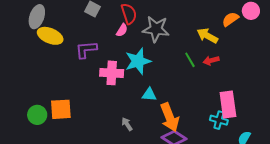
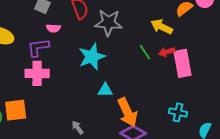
pink semicircle: (122, 30) -> (53, 28), moved, turned 64
pink cross: (112, 73) -> (37, 73), moved
pink rectangle: (228, 105) -> (182, 63), moved
gray arrow: (127, 124) -> (78, 127), moved

